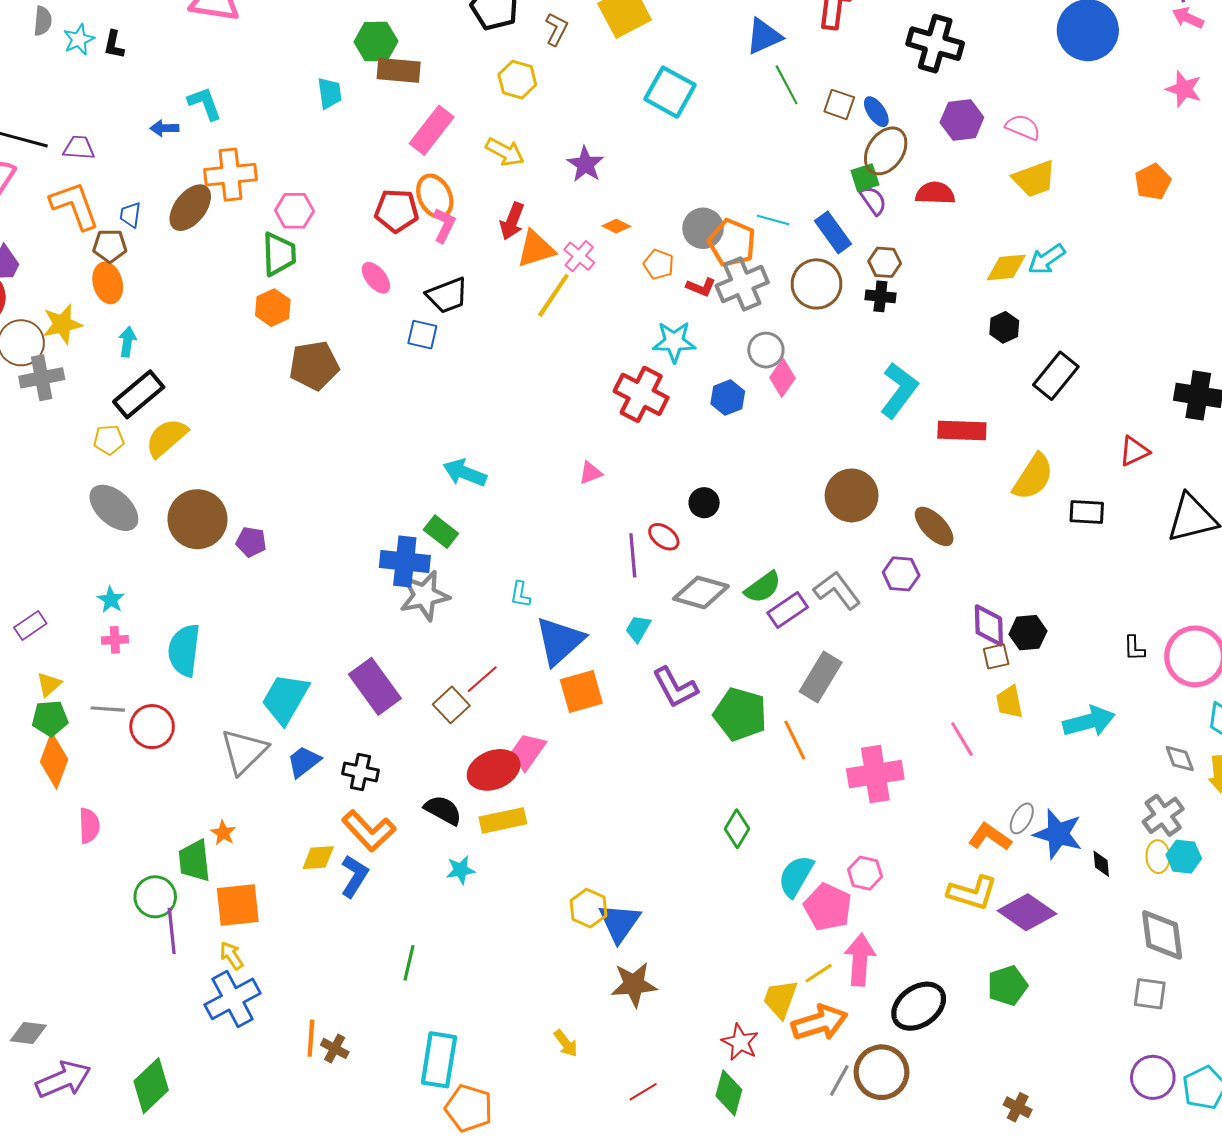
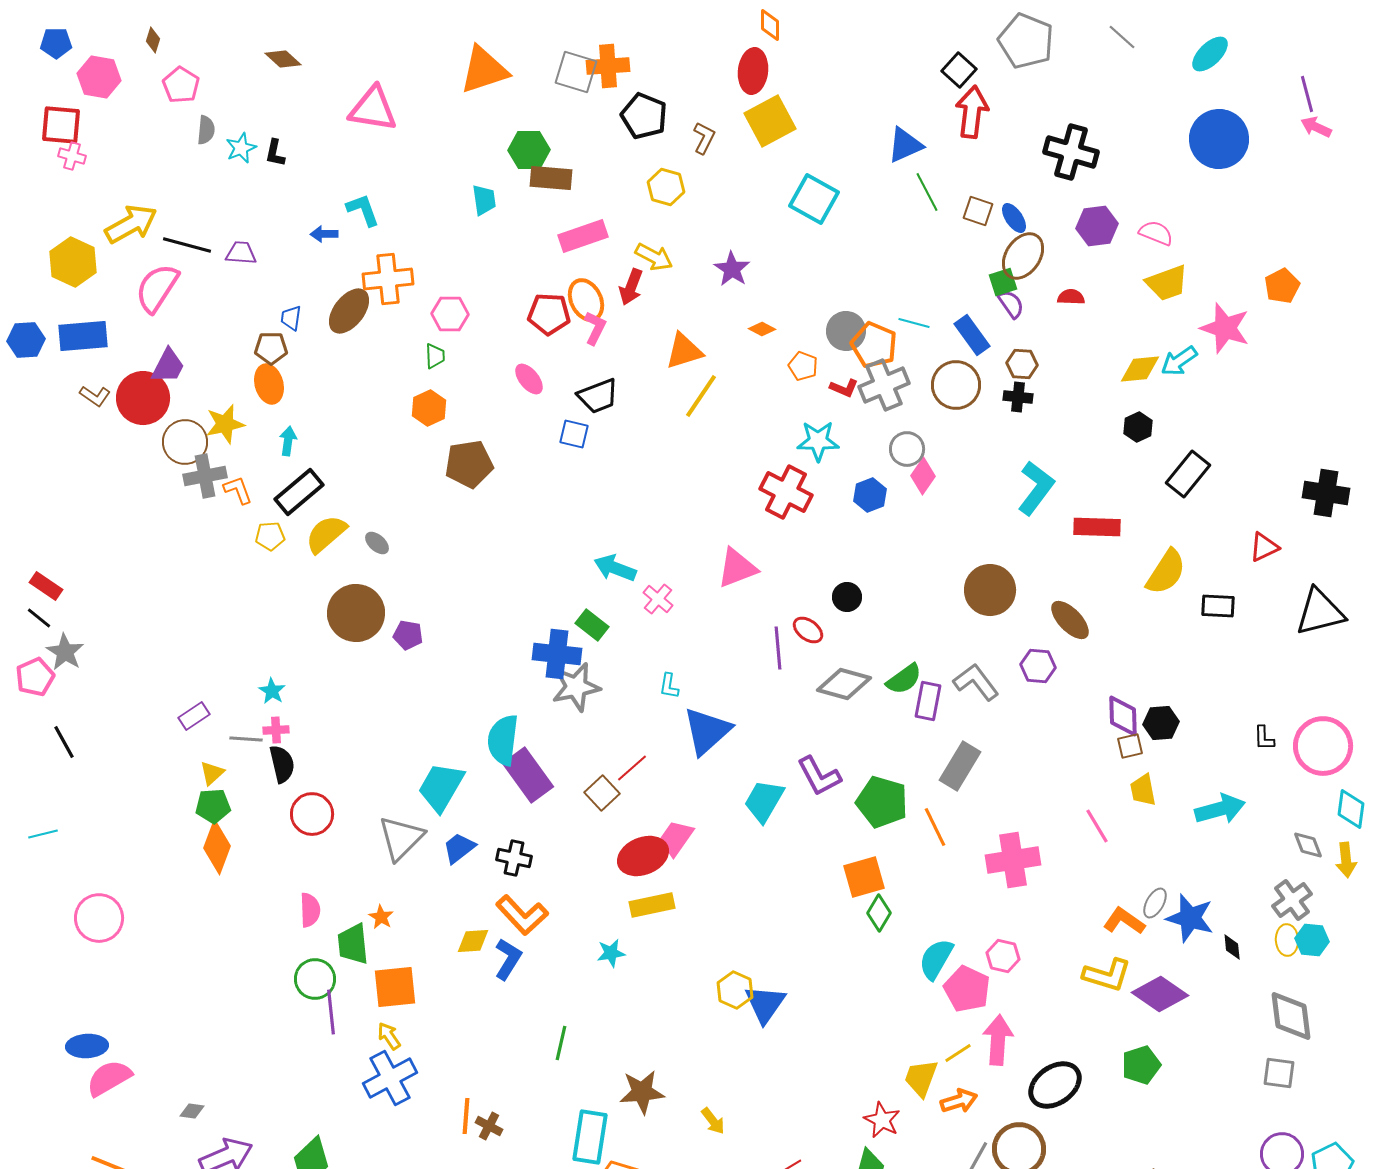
pink star: (1184, 89) -> (1225, 328), moved, size x1.4
pink rectangle: (432, 130) -> (583, 236), turned 33
red semicircle: (935, 193) -> (1071, 297), size x0.7
orange L-shape: (75, 206) -> (238, 490), moved, size x0.6
red arrow: (512, 221) -> (631, 287), moved
green trapezoid: (279, 254) -> (435, 356), size x0.6
pink cross: (579, 256) -> (658, 599), moved
pink triangle: (591, 473) -> (737, 568), size x1.8
gray ellipse: (114, 508) -> (377, 543), moved, size x0.5
purple rectangle: (788, 610) -> (928, 701), turned -45
cyan trapezoid: (638, 629) -> (764, 801), moved, size x1.6
cyan semicircle: (184, 650) -> (503, 740), moved
orange square: (581, 691) -> (864, 877), moved
gray line: (108, 709) -> (246, 739), moved
black semicircle: (443, 810) -> (282, 764), moved, turned 48
pink semicircle: (89, 826) -> (310, 910), moved
brown star: (634, 985) -> (642, 1092), moved
orange arrow: (820, 1023) -> (959, 1101), size x0.7
gray diamond: (28, 1033) -> (192, 1111), size x0.7

